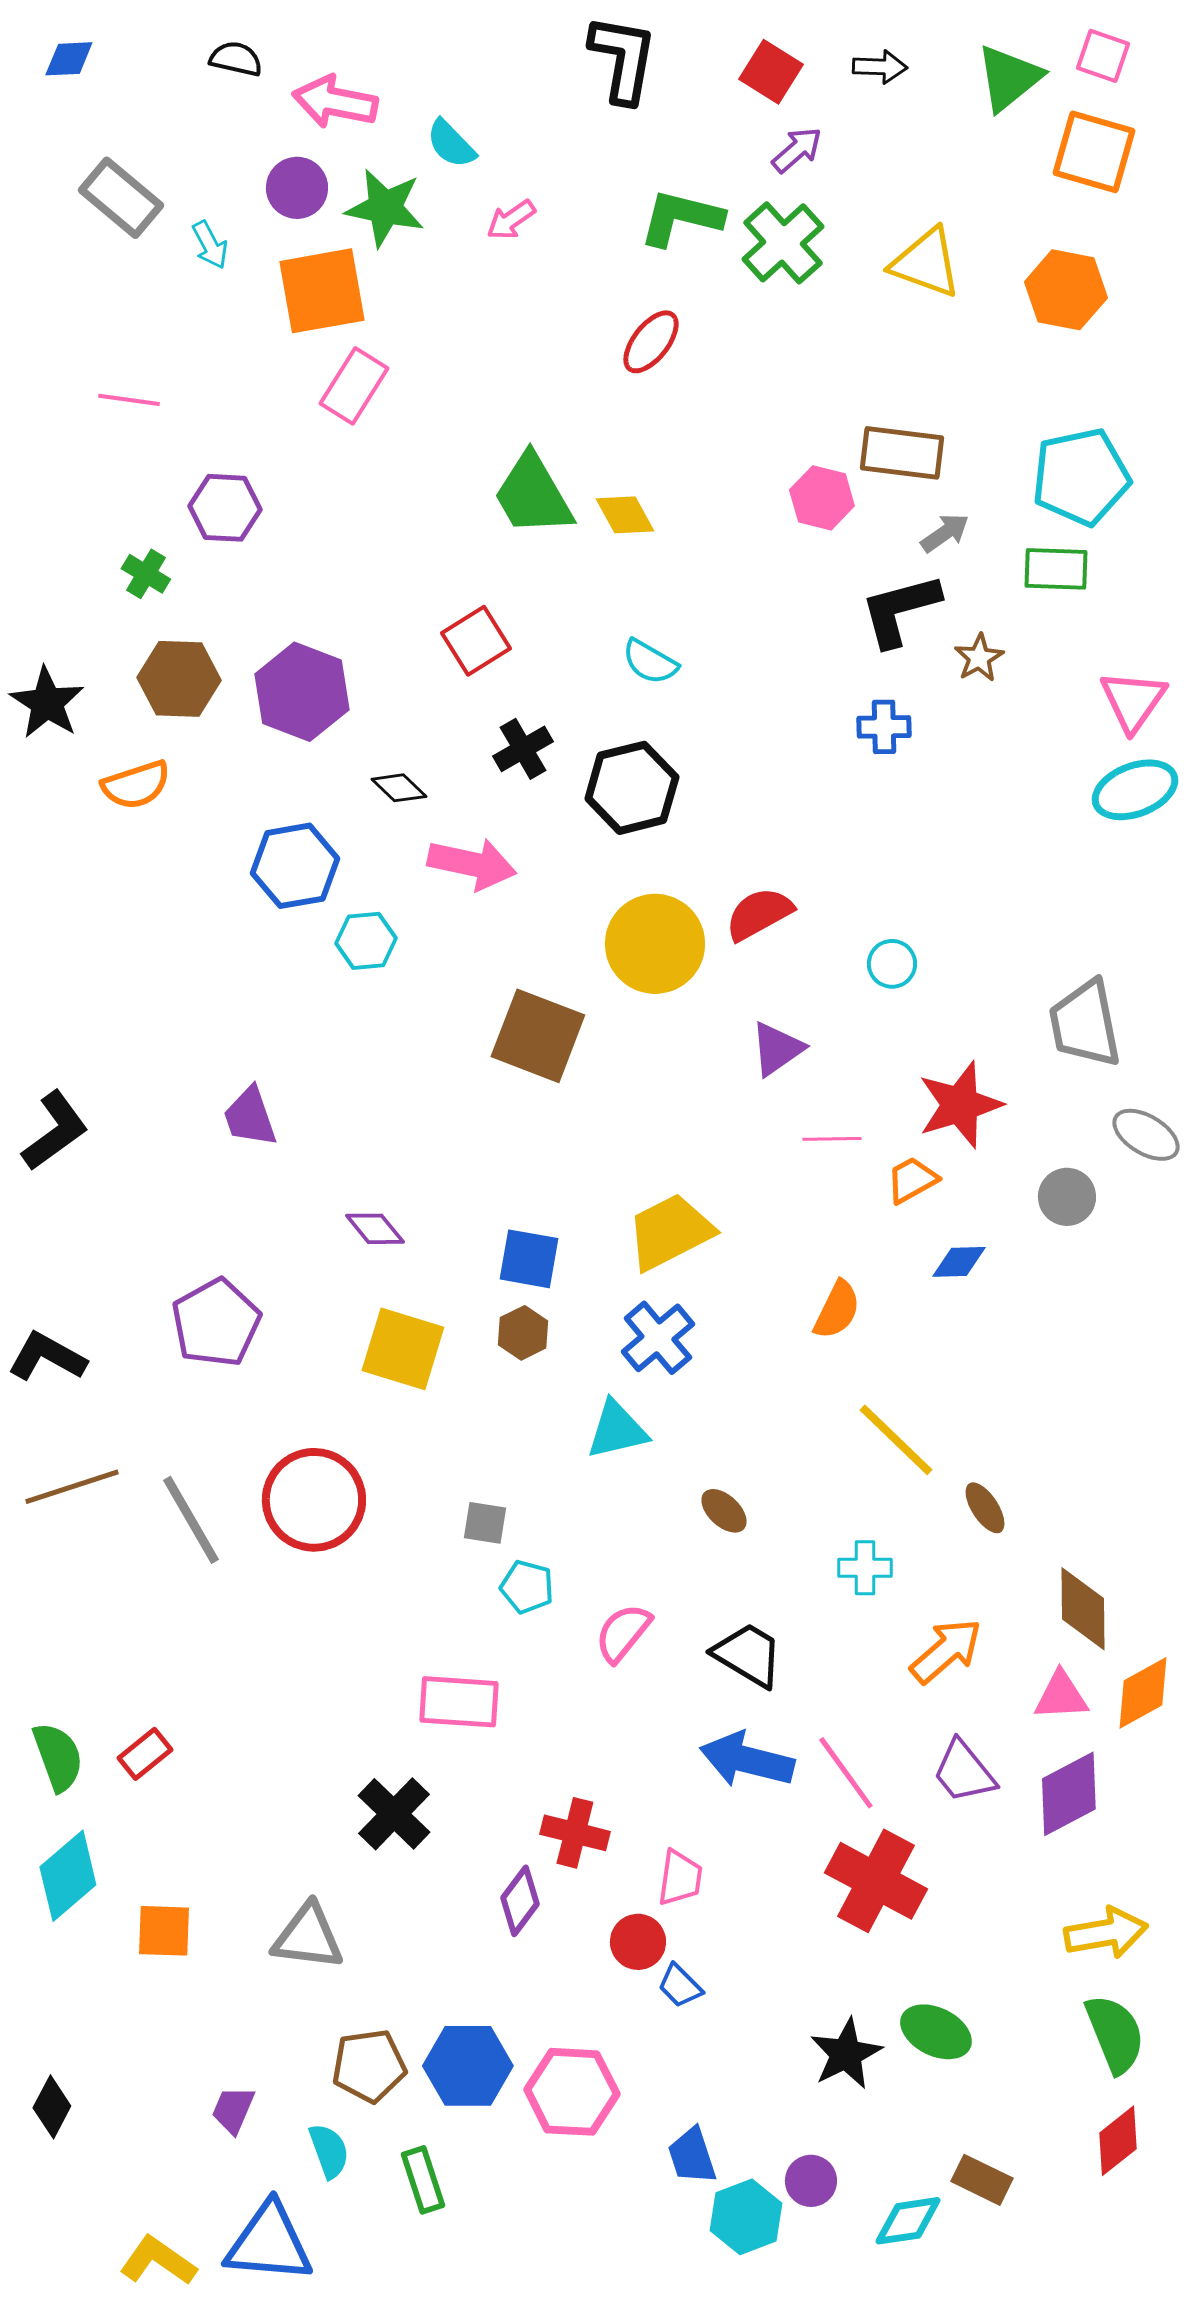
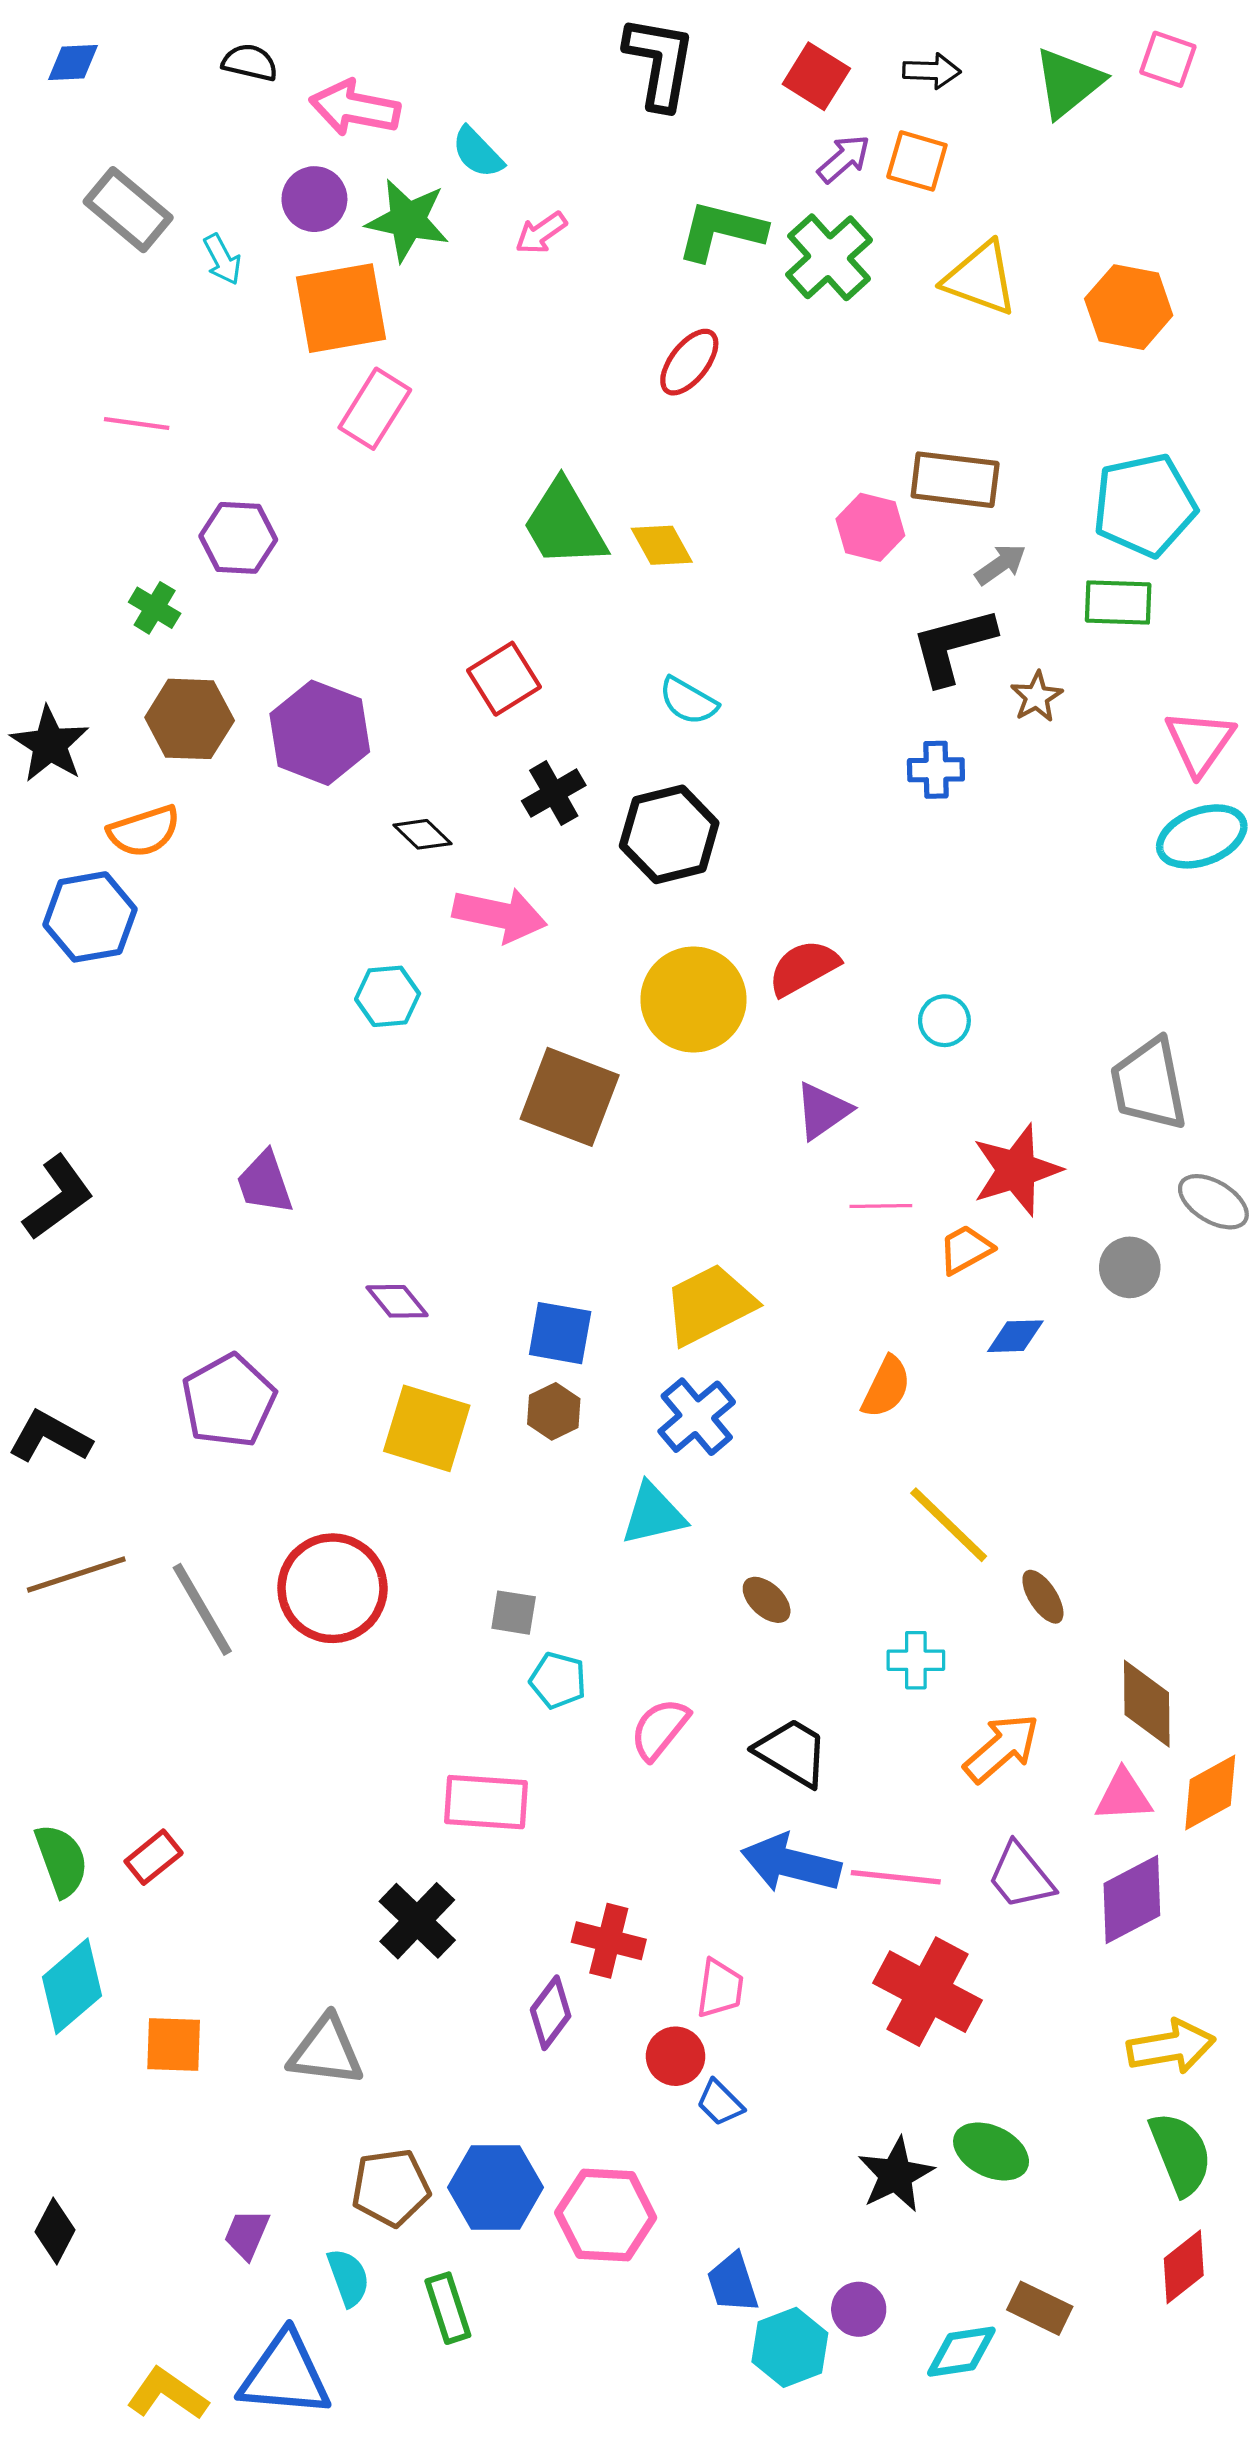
orange square: (1094, 152) -> (917, 161), moved, size x0.7
blue hexagon: (295, 866) -> (90, 917), moved
pink line: (846, 1773) -> (896, 1877), turned -48

